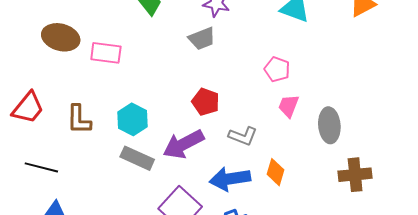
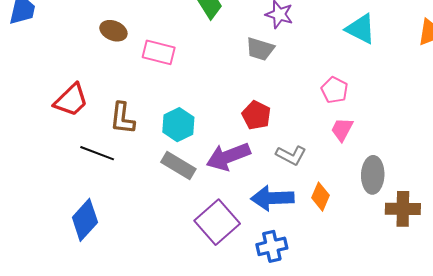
brown ellipse: (61, 37) -> (113, 31), size x0.7
gray trapezoid: (202, 39) -> (260, 49), turned 32
gray ellipse: (329, 125) -> (373, 175), moved
black line: (41, 167) -> (97, 153), moved

